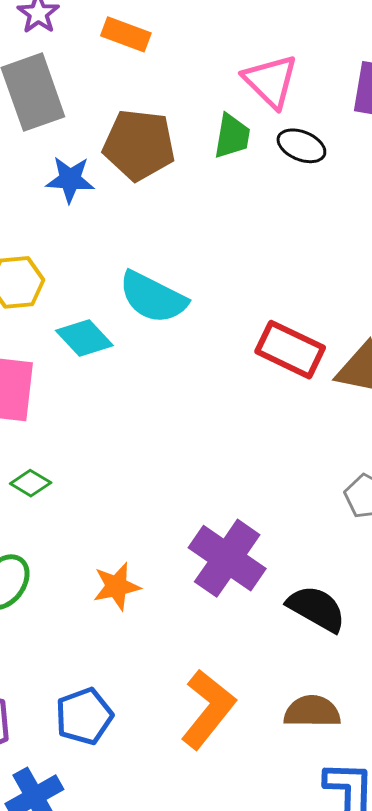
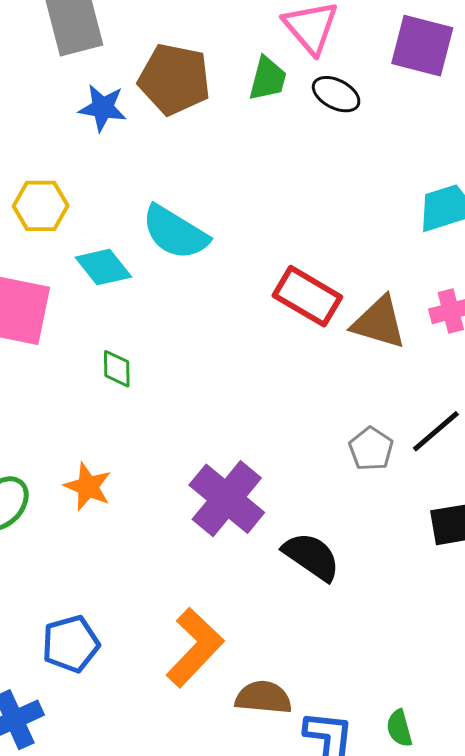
green diamond: (31, 483) -> (117, 369), moved, turned 54
orange star: (117, 586) -> (88, 487), moved, turned 30
brown semicircle: (312, 711) -> (264, 697), moved

